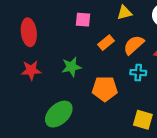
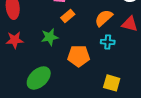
orange rectangle: (106, 43) -> (68, 16), moved

